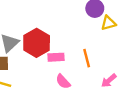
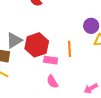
orange line: (87, 58) -> (69, 49), moved

